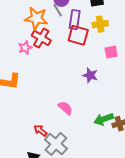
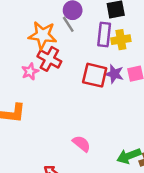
purple rectangle: (75, 20) -> (104, 34), moved
red square: (78, 35) -> (95, 75), moved
purple star: (90, 75) -> (114, 74), moved

